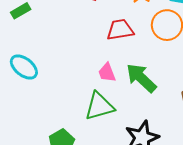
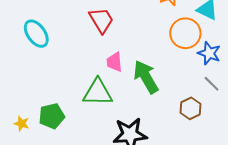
red trapezoid: (120, 30) -> (101, 20), moved, turned 52

